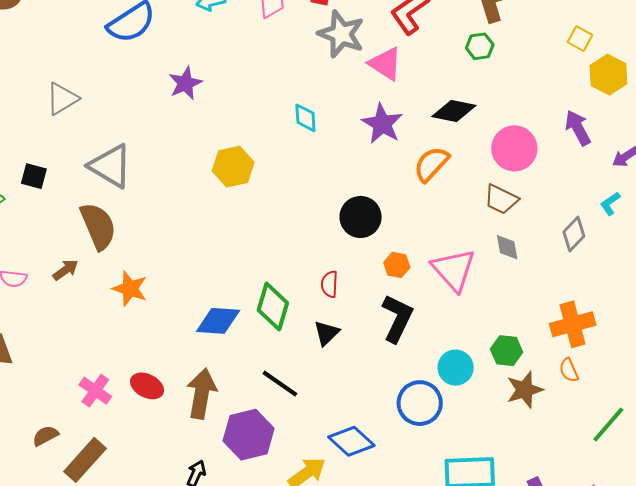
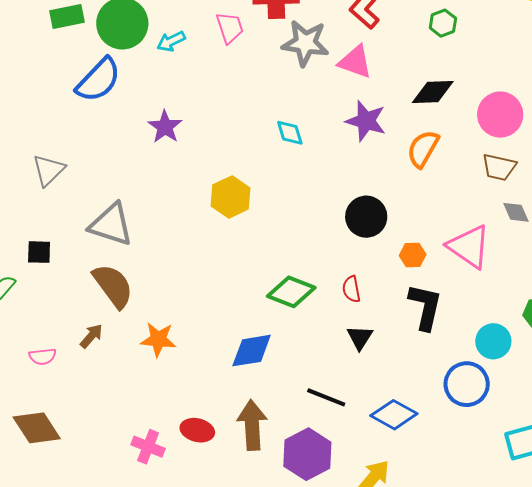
green diamond: (273, 306) -> (291, 292), moved, turned -72
blue diamond: (351, 441) -> (394, 415), moved

